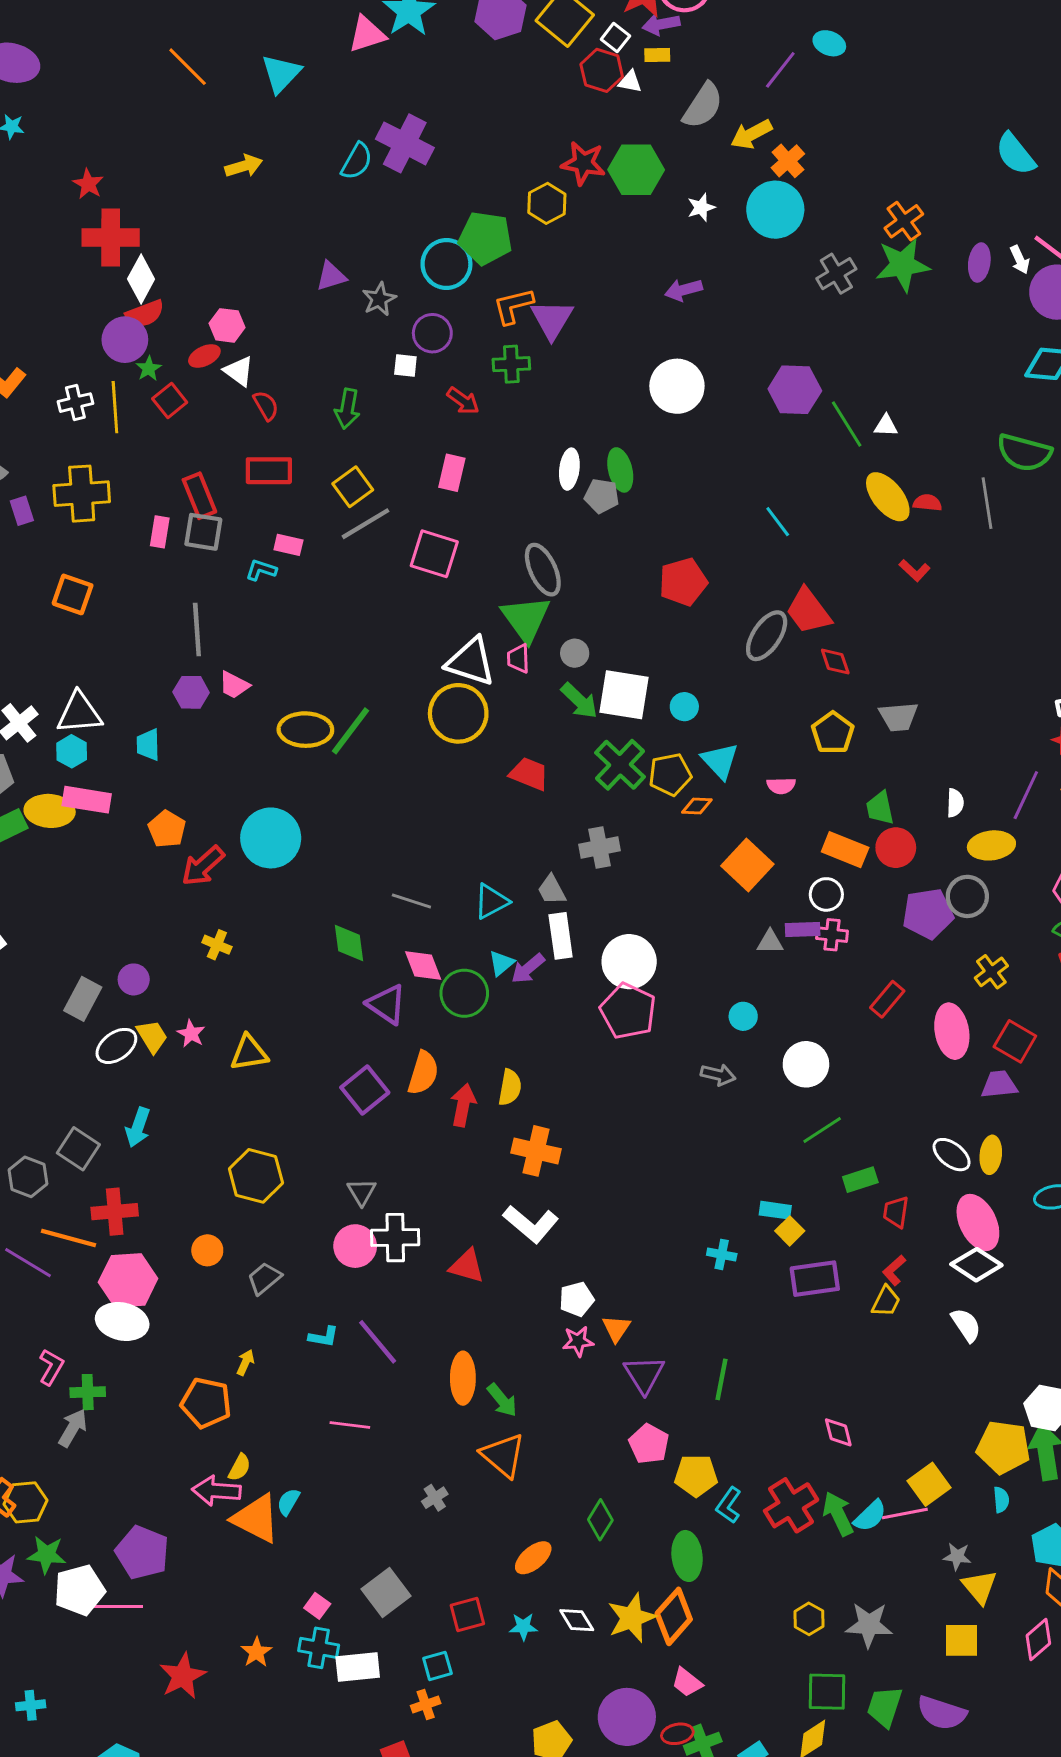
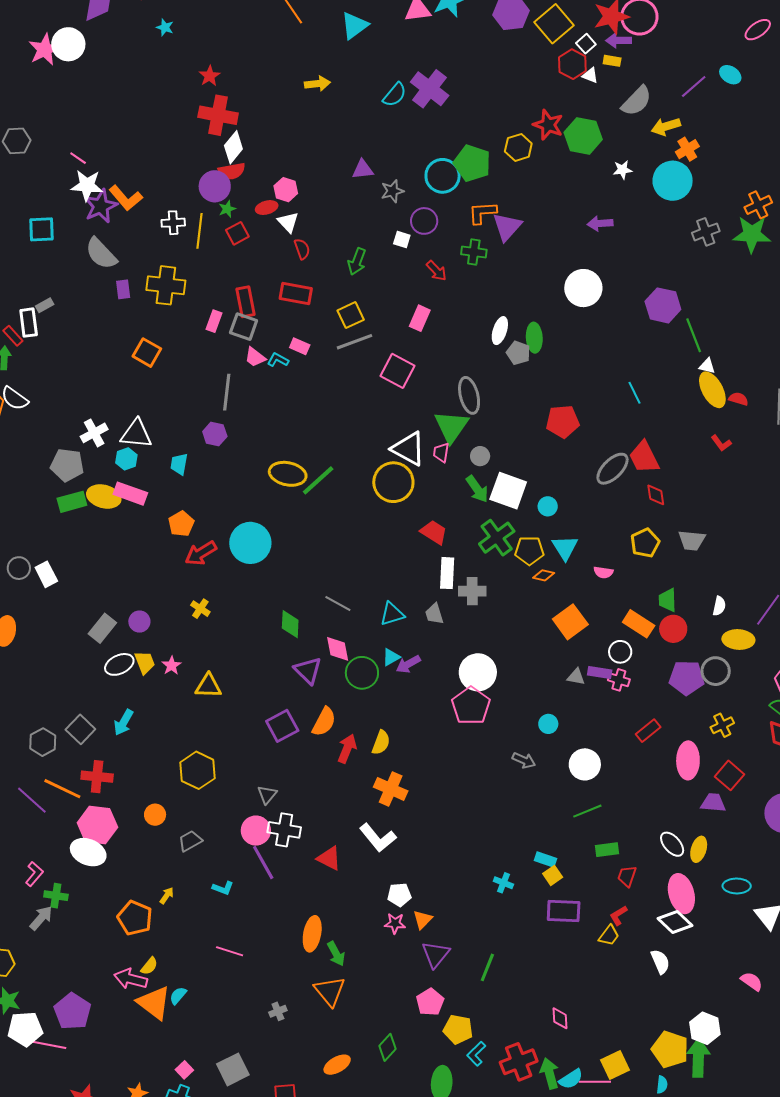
white triangle: (886, 426) -> (707, 366), moved
pink trapezoid: (234, 685) -> (255, 357), moved
white rectangle: (561, 936) -> (447, 573), moved
purple line: (378, 1342) -> (263, 863), moved

